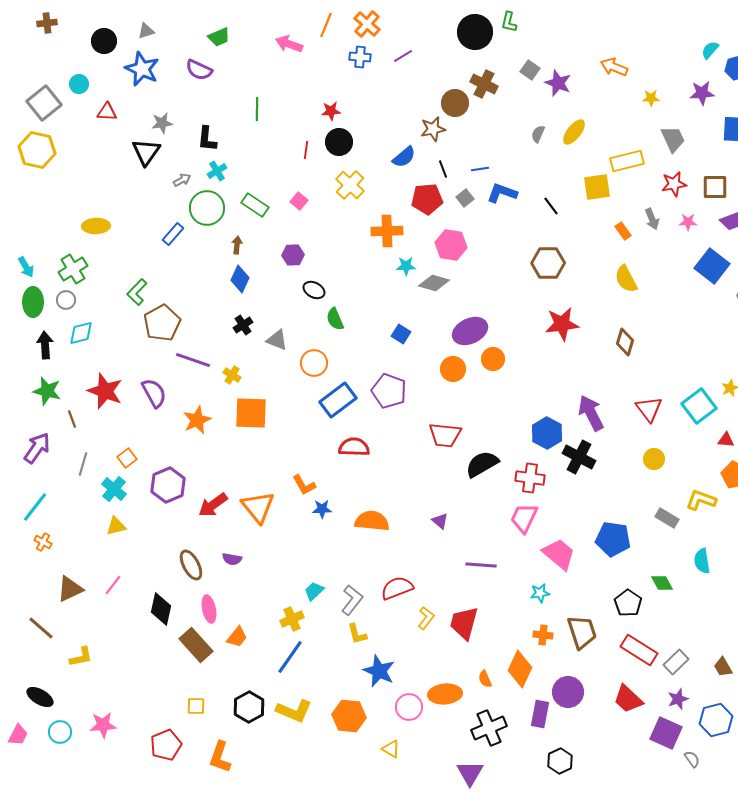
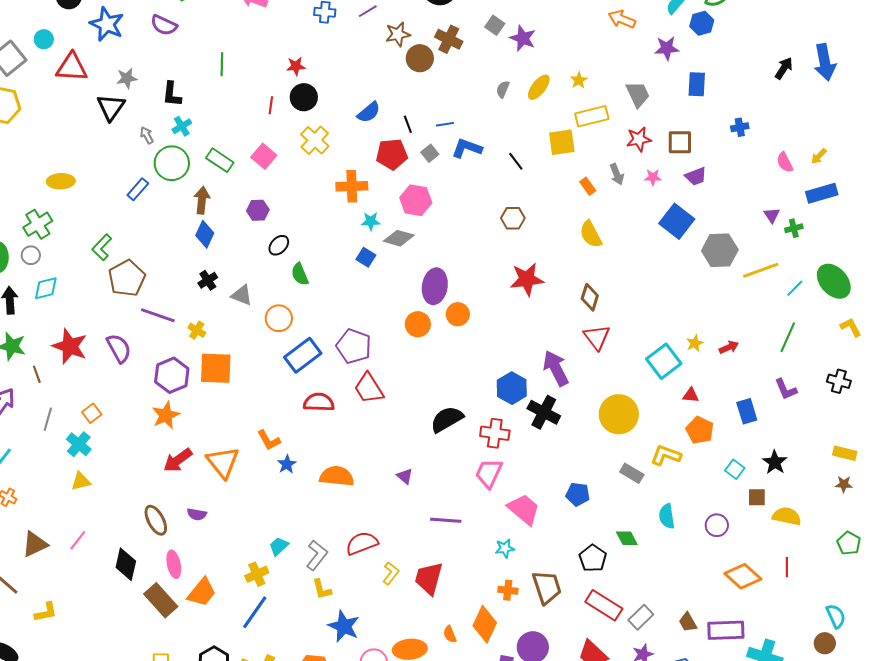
orange arrow: (614, 67) -> (622, 19), moved
yellow star: (651, 98) -> (579, 80), moved, turned -30
red triangle: (107, 112) -> (72, 67), size x1.6
brown star: (433, 129) -> (398, 34), moved
gray arrow: (182, 180) -> (147, 135), turned -90
pink square: (299, 201) -> (264, 156), size x1.4
brown arrow: (237, 245) -> (202, 200), size x1.5
brown hexagon: (548, 263) -> (513, 218), size x0.7
black ellipse: (314, 290) -> (279, 245), turned -75
purple ellipse: (470, 331) -> (435, 286), turned -56
blue square: (401, 334) -> (366, 257), moved
red triangle: (649, 409) -> (597, 337), moved
orange star: (197, 420) -> (166, 415), moved
red trapezoid: (445, 435) -> (369, 388), moved, turned 52
yellow circle: (654, 459) -> (619, 414), size x1.8
purple hexagon: (168, 485) -> (172, 375), moved
blue star: (322, 509) -> (287, 464), turned -30
blue pentagon: (613, 539) -> (578, 494), size x0.7
orange trapezoid: (237, 637) -> (202, 592), size x1.4

